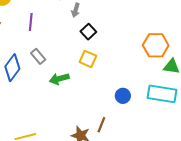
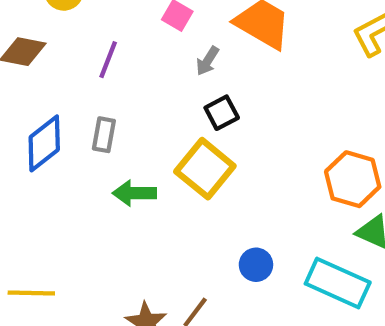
gray rectangle: (38, 56) -> (104, 135), turned 35
yellow square: (88, 59) -> (205, 169), size x1.5

